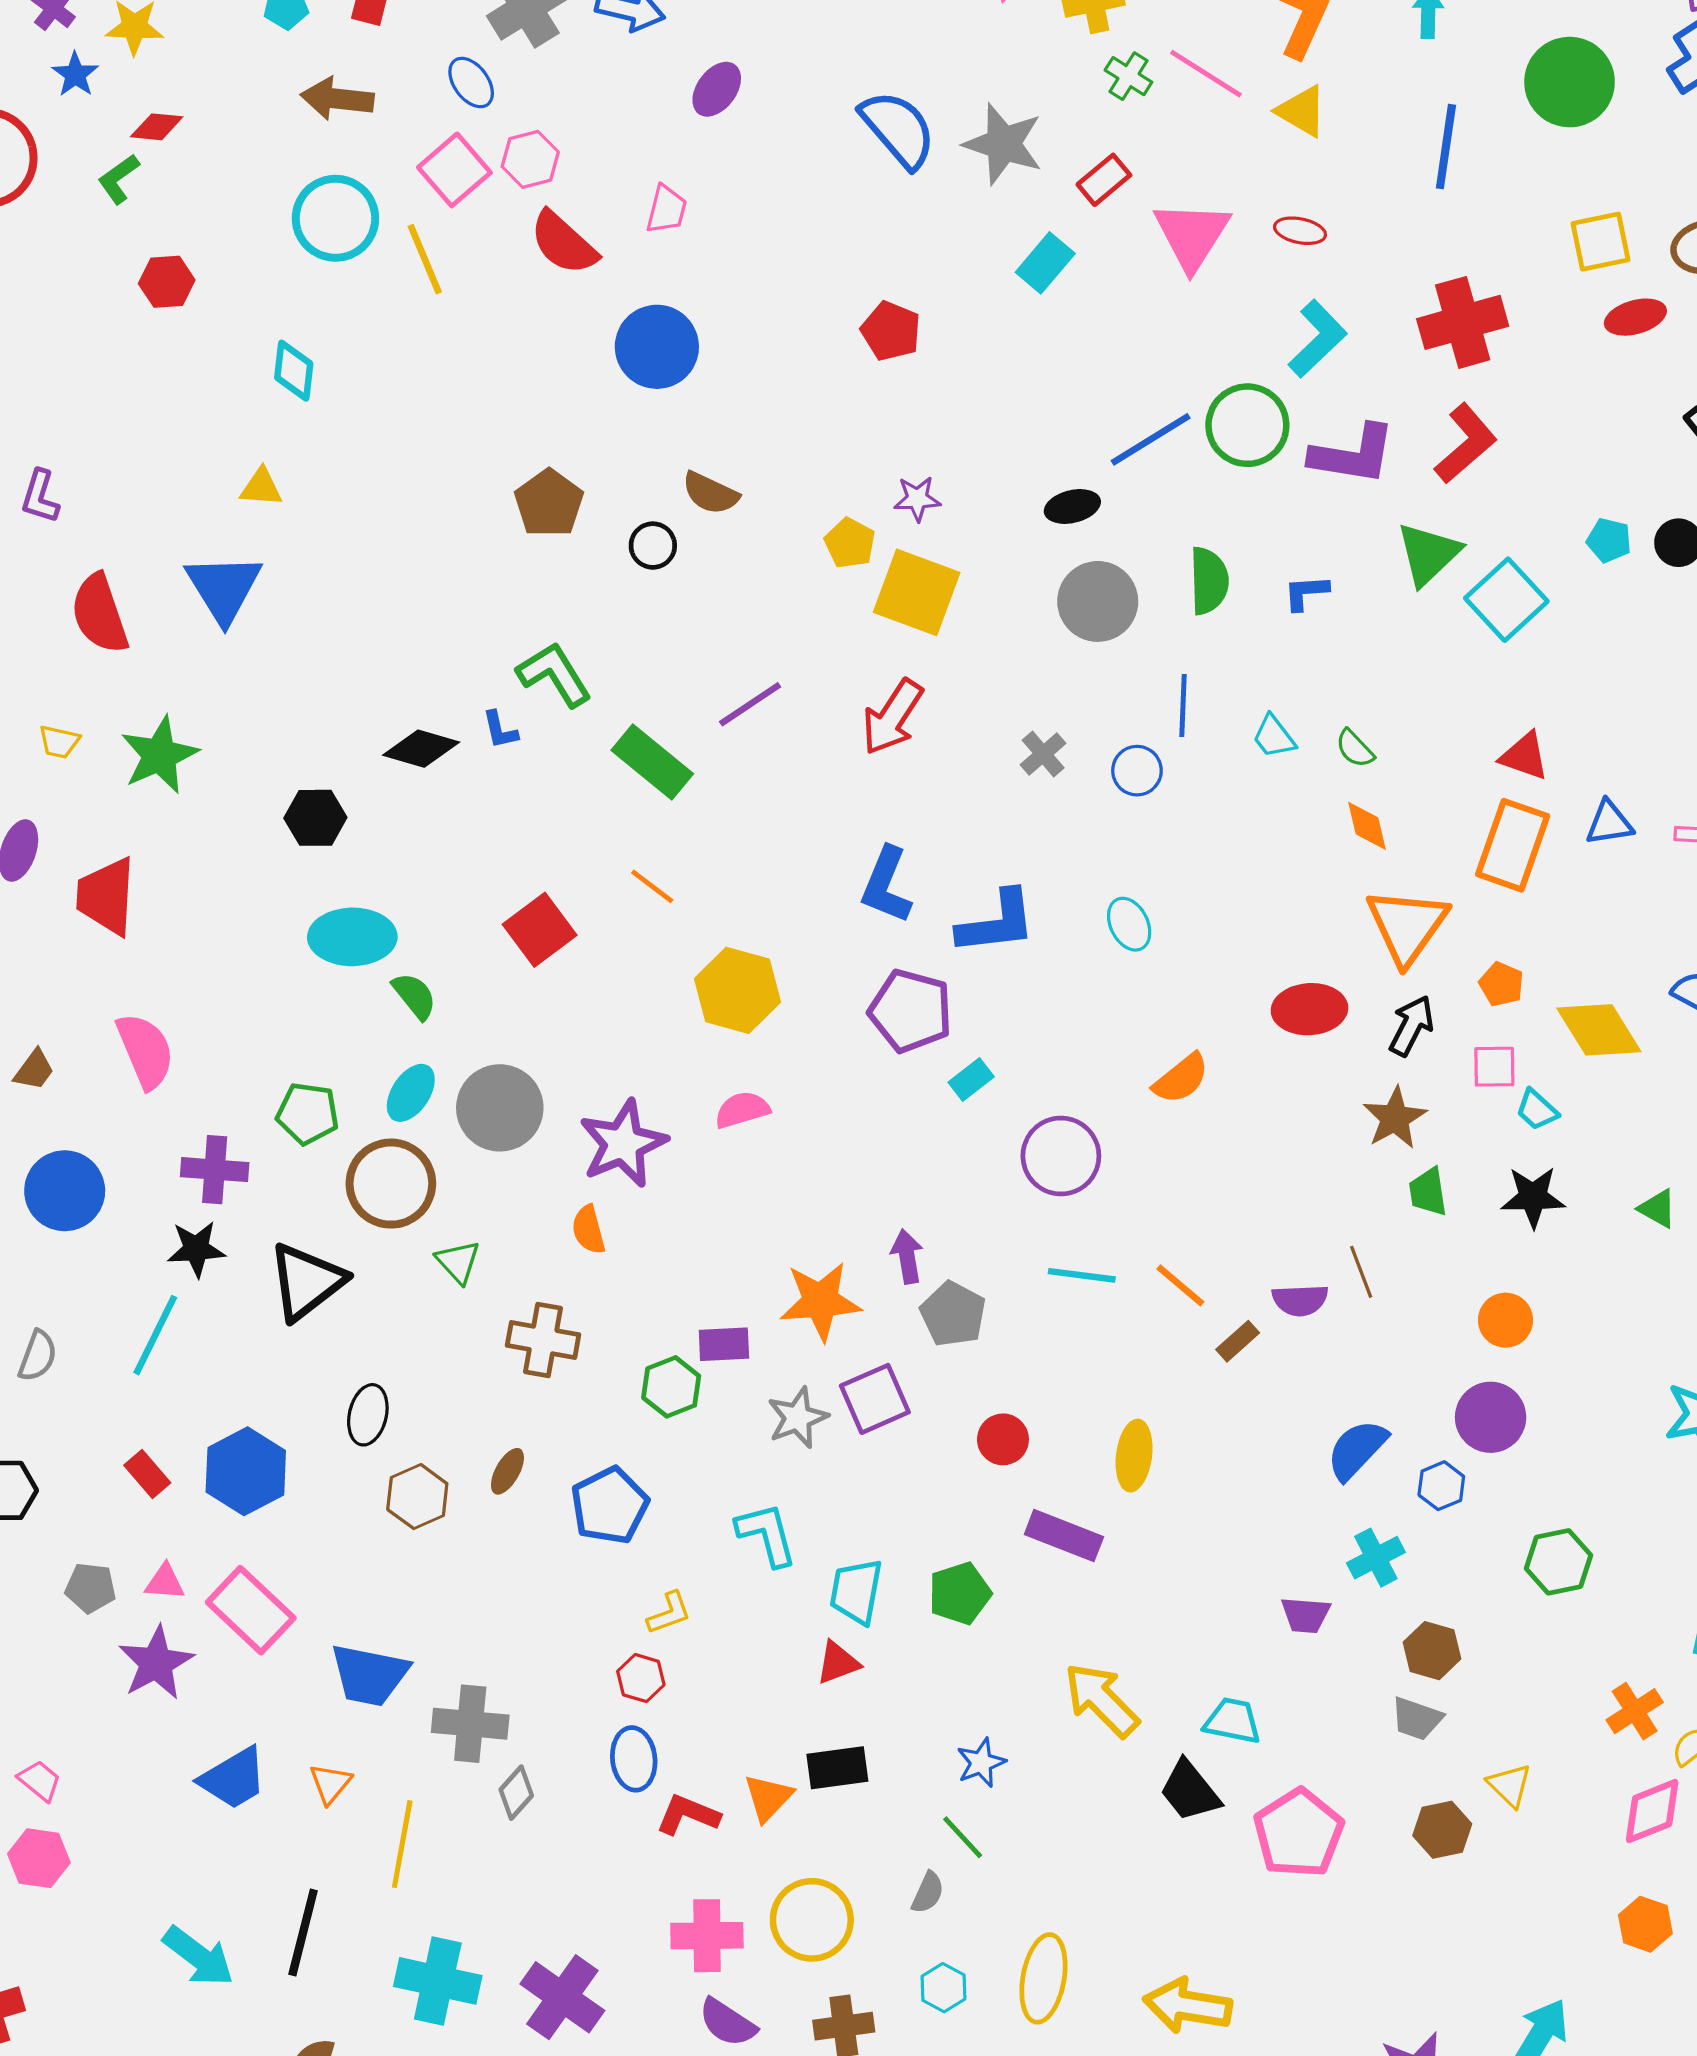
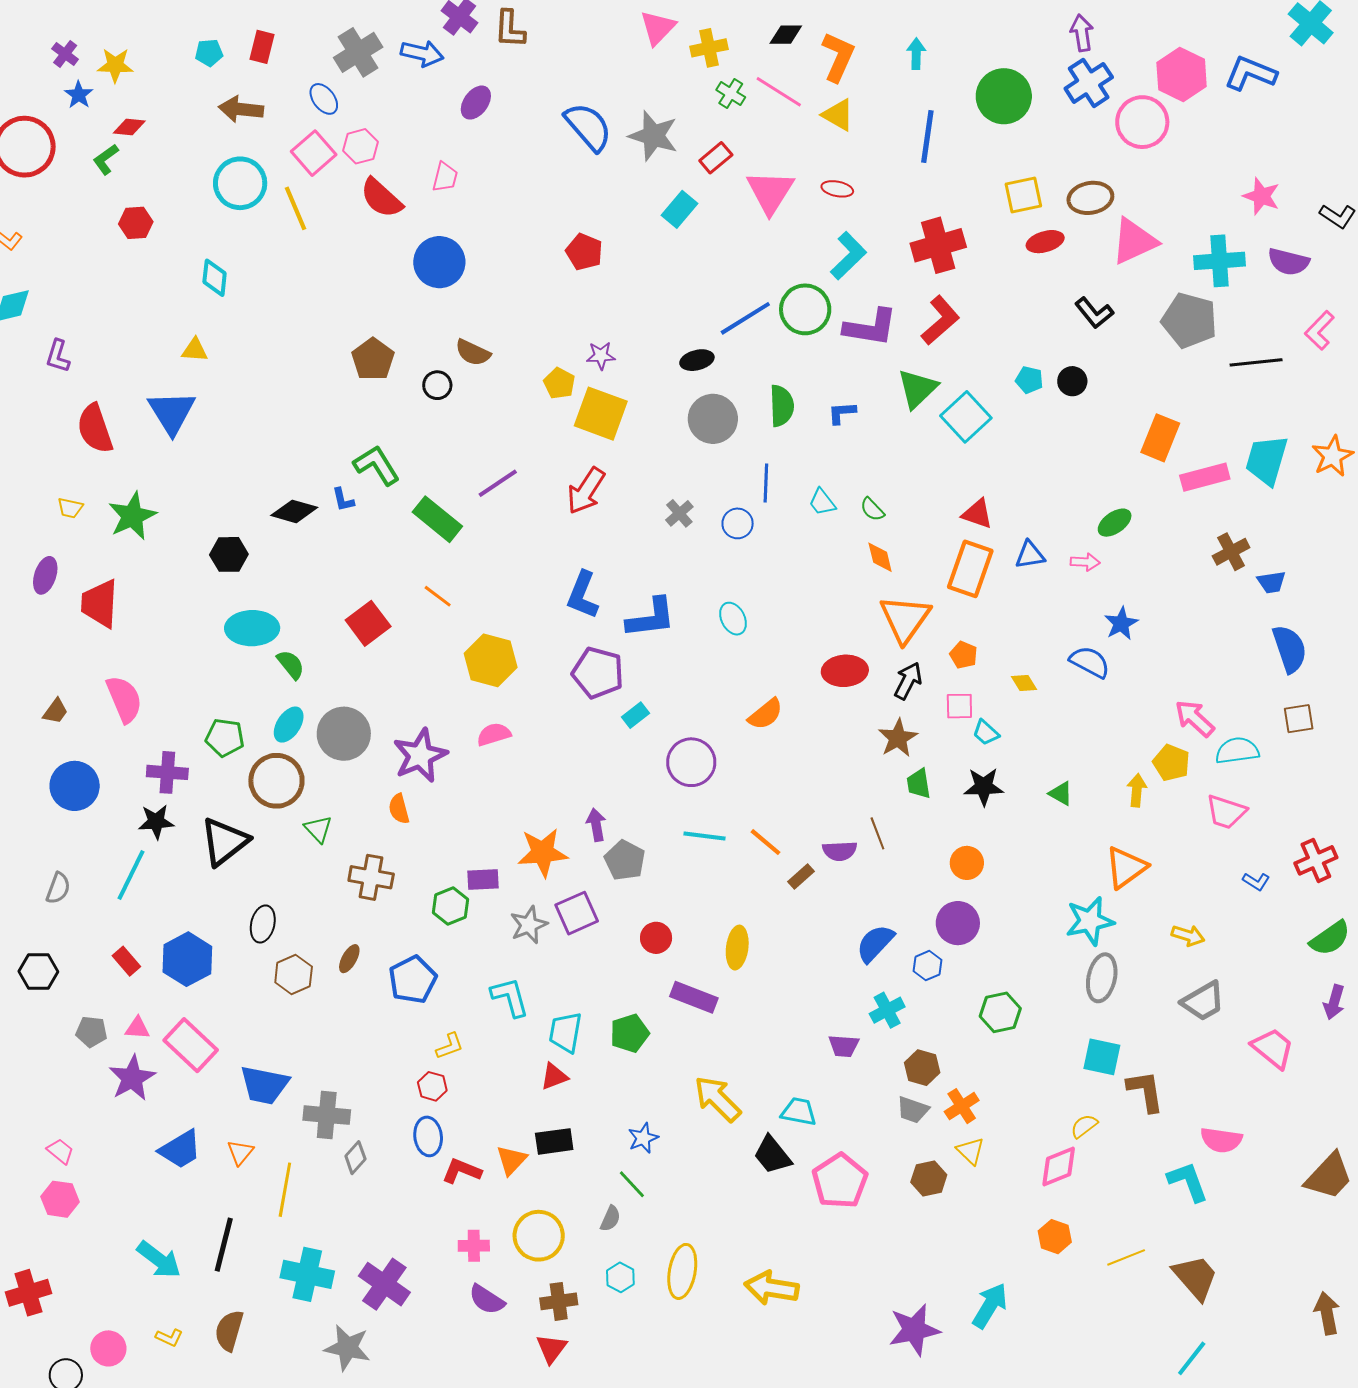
yellow diamond: (1599, 1030) -> (1024, 683), size x0.5
orange cross: (1635, 1711) -> (962, 1106), moved
pink cross: (707, 1936) -> (474, 1246), size x0.7

